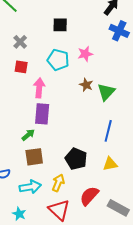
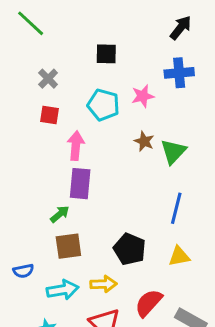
blue cross: (119, 31) -> (179, 73), moved, turned -30
yellow arrow: (58, 183) -> (103, 284), turned 66

